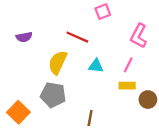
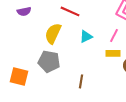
cyan triangle: (96, 66) -> (86, 36), turned -32
orange square: (18, 112) -> (19, 76), turned -30

